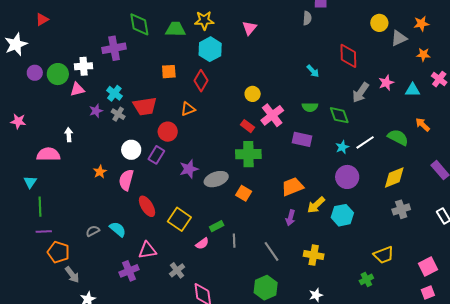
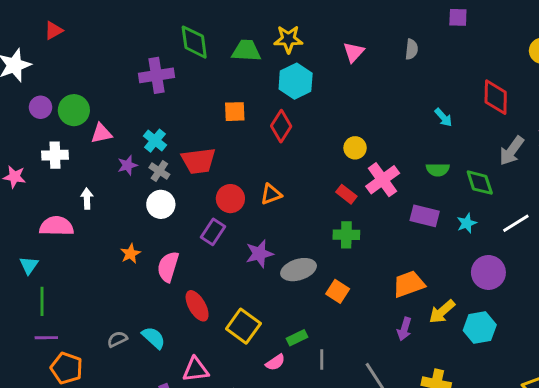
gray semicircle: (307, 18) -> (412, 49), moved
white cross: (84, 66) -> (55, 155), moved
orange triangle: (188, 109) -> (271, 194), moved
cyan star: (342, 147) -> (467, 223), moved
white circle: (131, 150) -> (161, 204), moved
green cross: (248, 154) -> (346, 235), size x0.7

